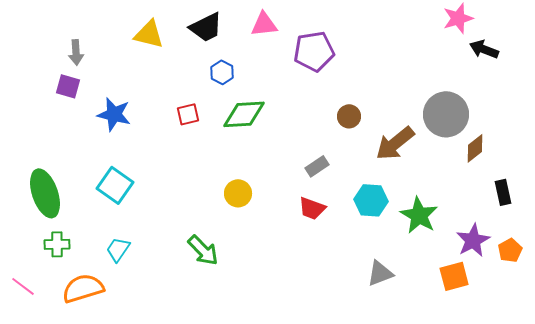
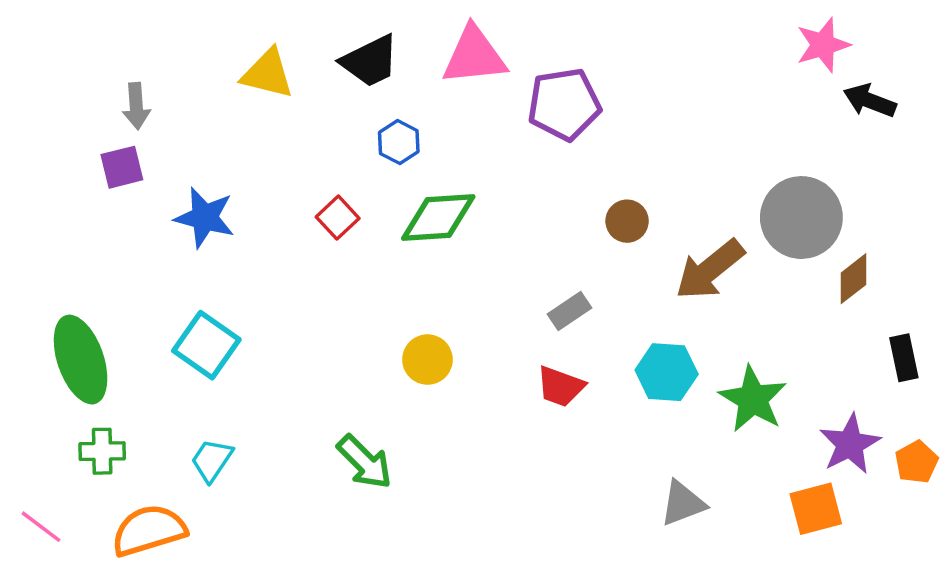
pink triangle: (264, 24) -> (474, 56), size x1.4
purple square: (68, 86) -> (122, 167), turned -30
red square: (188, 114) -> (338, 218), turned -30

